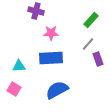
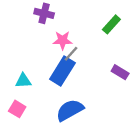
gray line: (88, 44) -> (71, 54), moved
blue rectangle: (51, 58) -> (62, 71), turned -55
purple rectangle: (98, 59) -> (120, 72), turned -40

